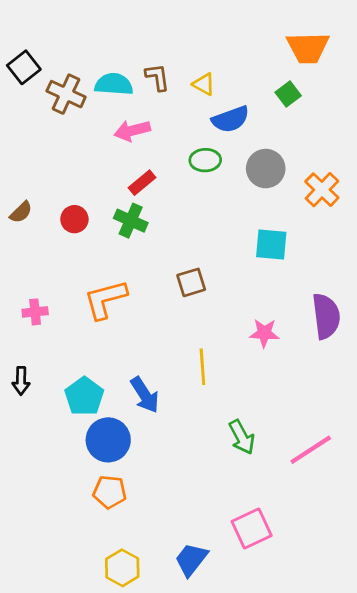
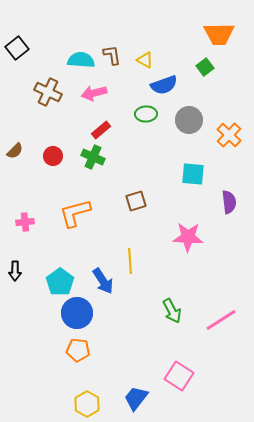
brown cross: (66, 94) -> (48, 92), moved
purple semicircle: (326, 316) -> (229, 202), moved, size x0.7
pink star: (264, 333) -> (188, 237), size x1.4
yellow line: (202, 367) -> (130, 261), moved
pink square: (252, 528) -> (179, 376), turned -32

